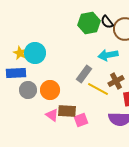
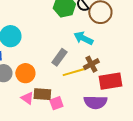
cyan arrow: (108, 55) -> (83, 38), turned 36
yellow line: (98, 89) -> (73, 72), turned -45

